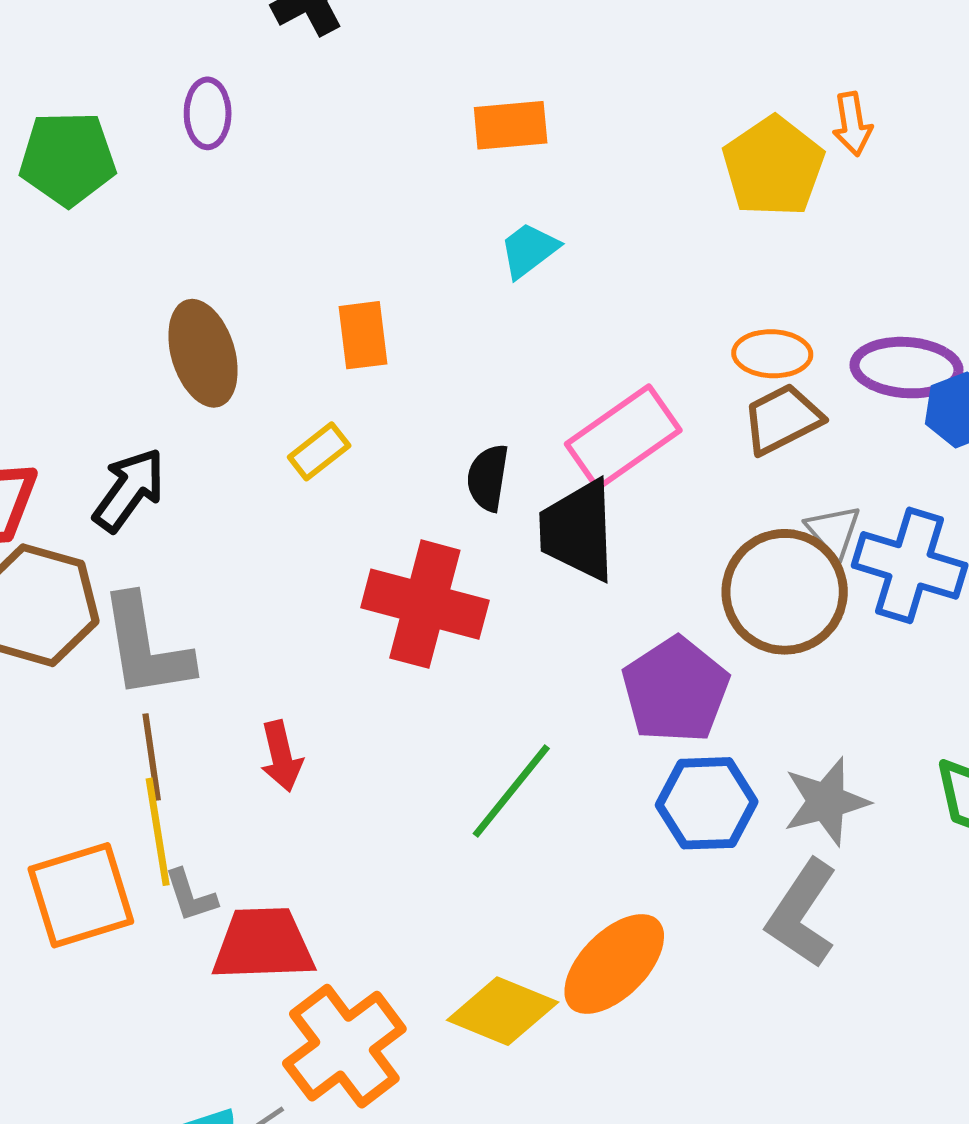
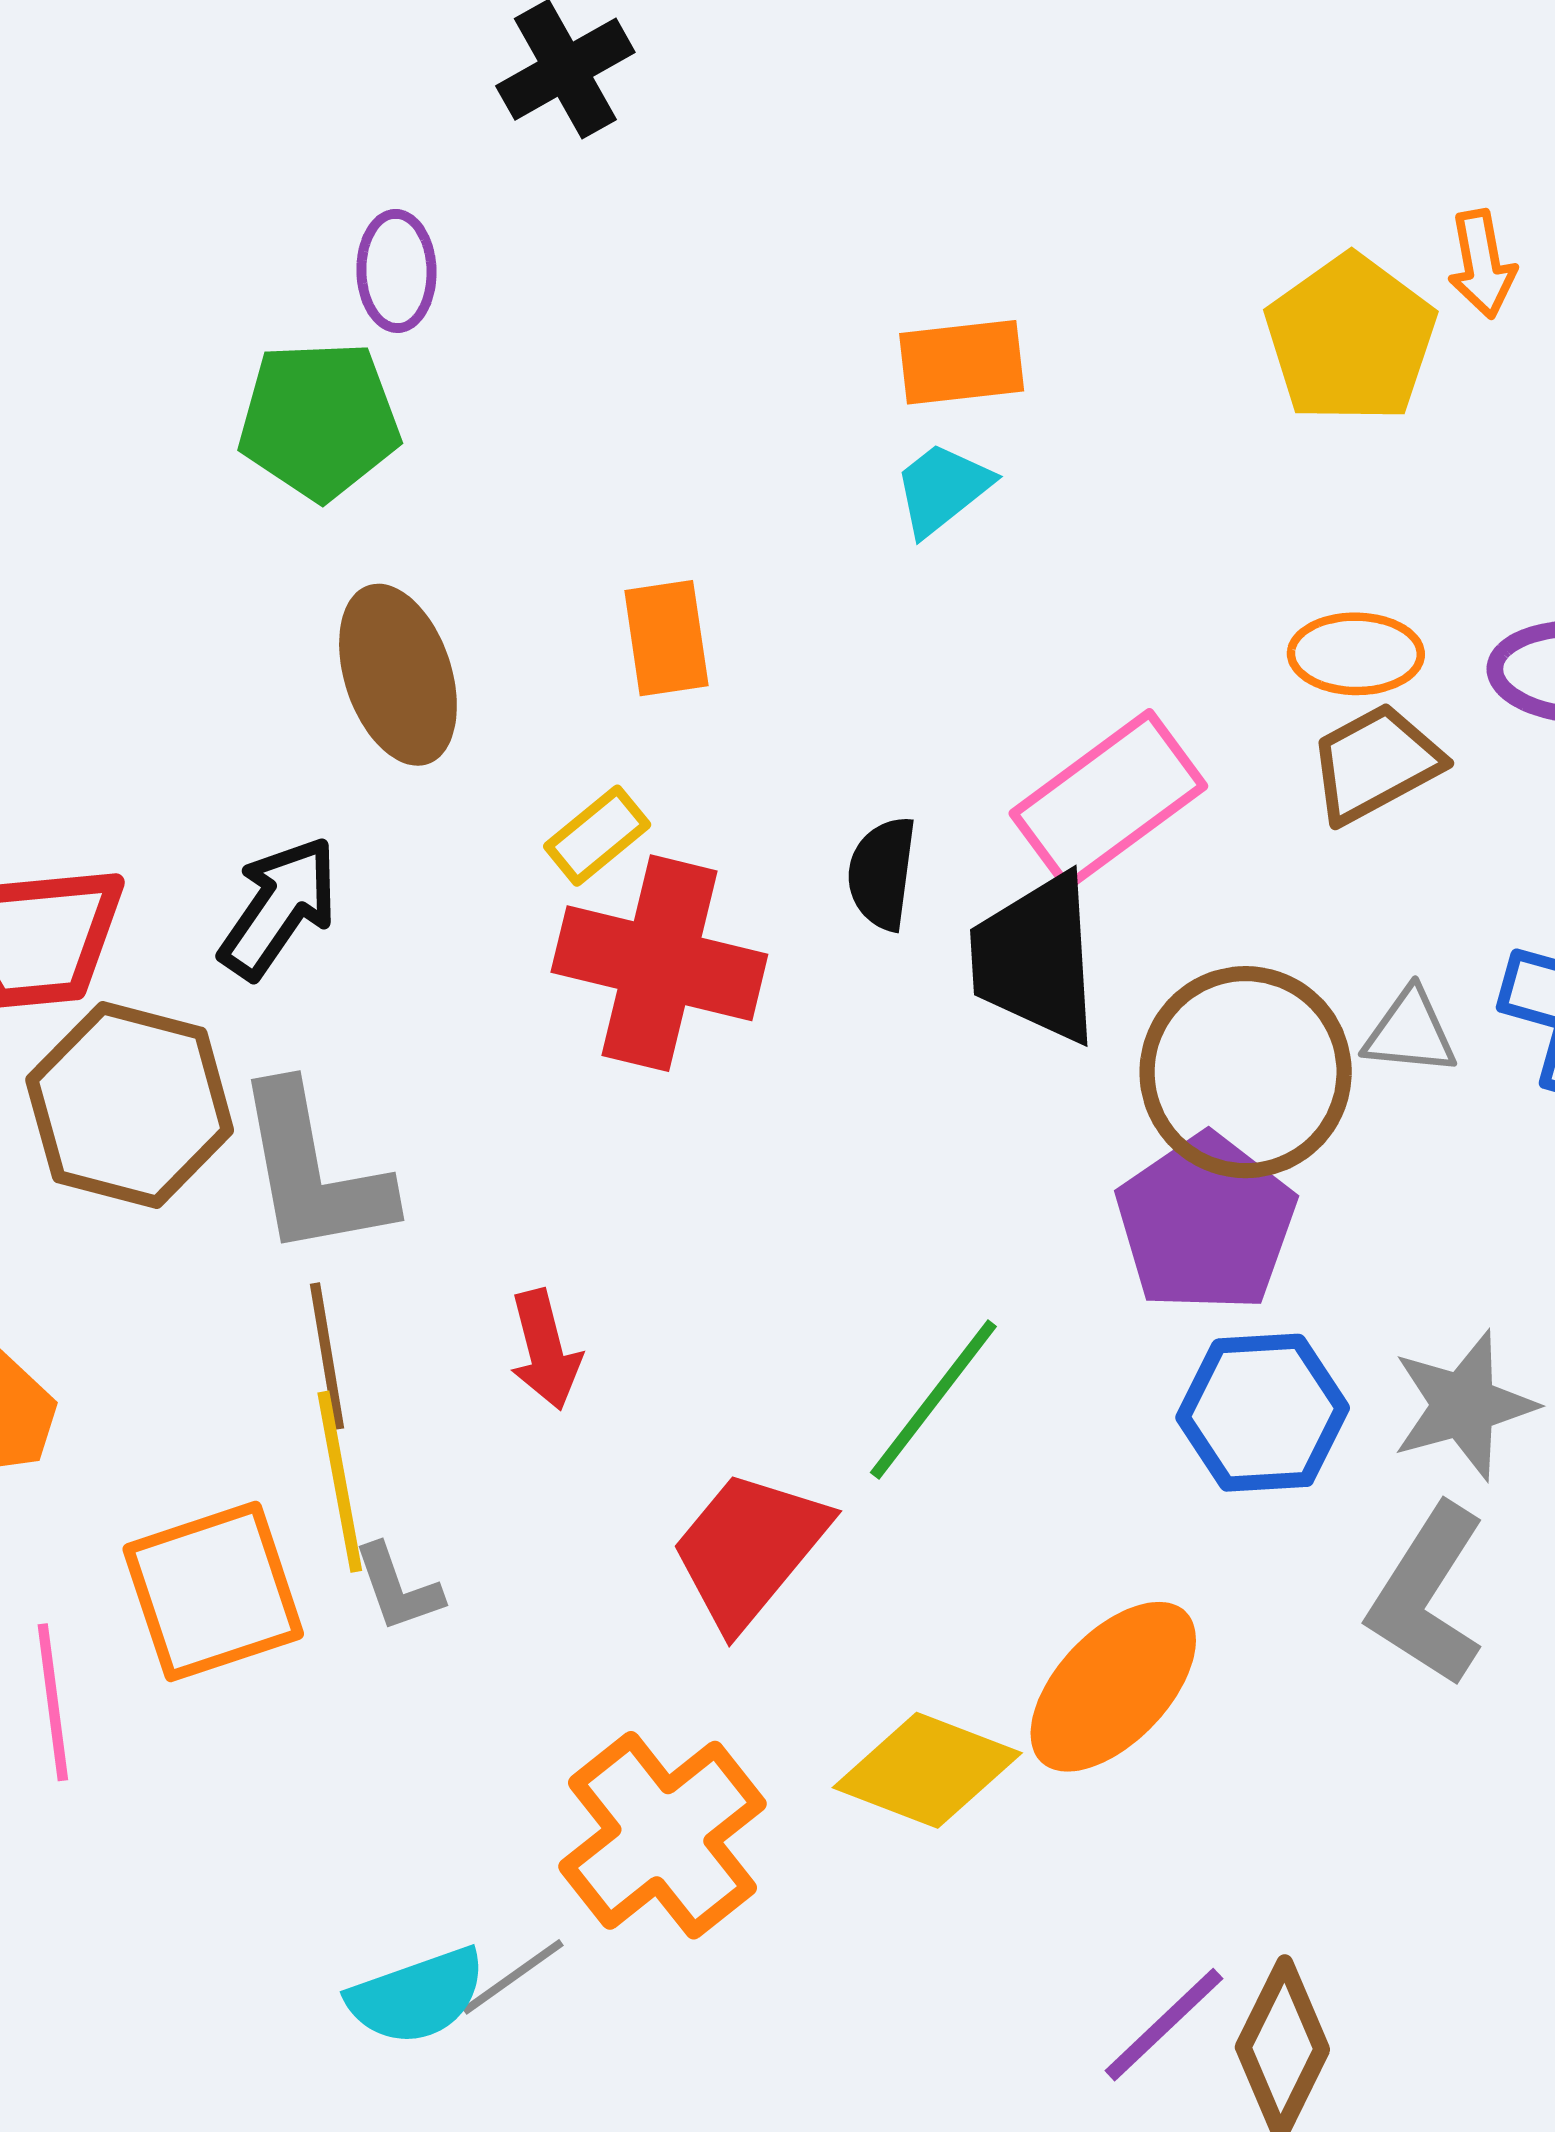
orange rectangle: (511, 125) -> (962, 362), moved
green pentagon: (68, 159) -> (319, 420), moved
gray triangle: (833, 531) -> (1410, 1032), moved, turned -42
brown circle: (785, 592) -> (1246, 1072), moved
red cross: (425, 604) -> (659, 963), moved
red trapezoid: (263, 944) -> (749, 1549), moved, turned -47

